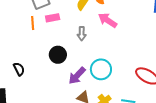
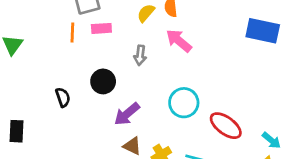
black semicircle: (19, 69) -> (63, 97), moved
cyan circle: (101, 69) -> (184, 103), moved

